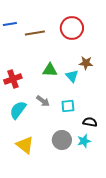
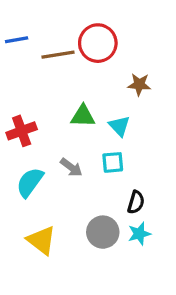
red circle: (72, 28) -> (98, 43), moved
brown star: (86, 63) -> (139, 85), moved
cyan square: (68, 106) -> (113, 162), moved
black semicircle: (90, 122) -> (136, 202), moved, turned 96

